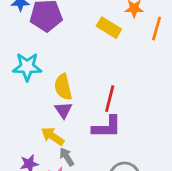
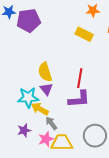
yellow rectangle: (109, 28) -> (84, 34), moved
cyan star: (27, 67) -> (28, 98), moved

